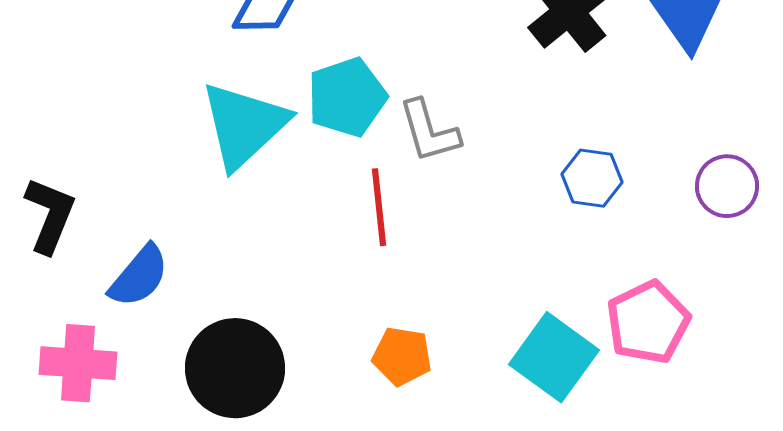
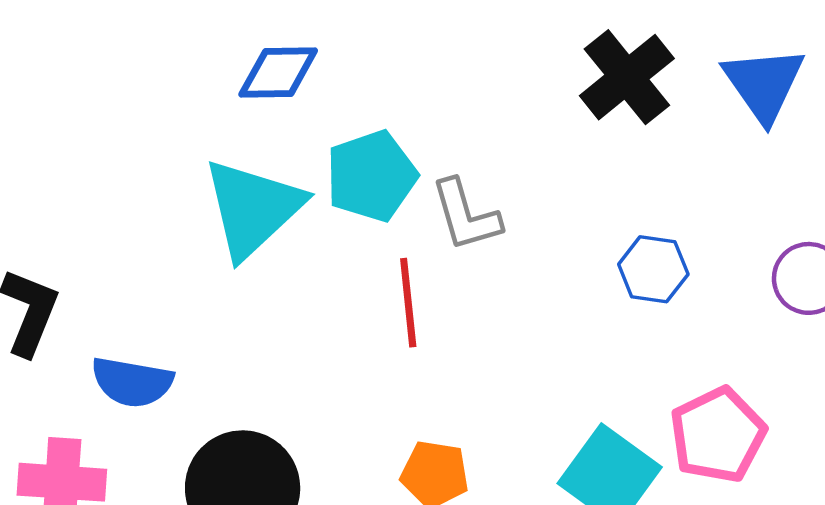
blue semicircle: (139, 276) -> (132, 382), turned 60

